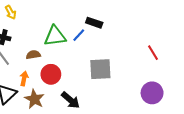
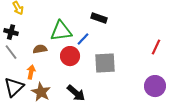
blue line: (79, 35) -> (83, 39), moved
red line: (153, 53) -> (156, 47), turned 56
red circle: (51, 74) -> (70, 56), moved

